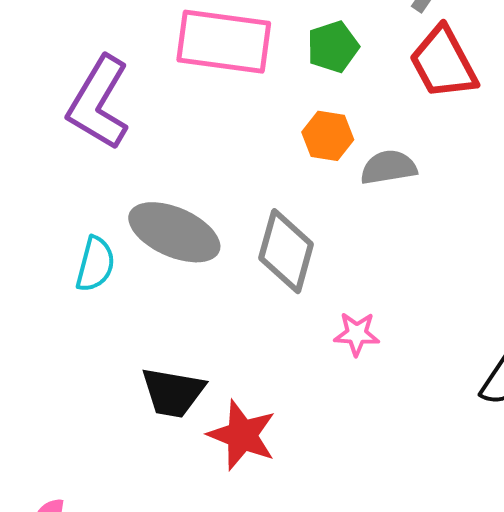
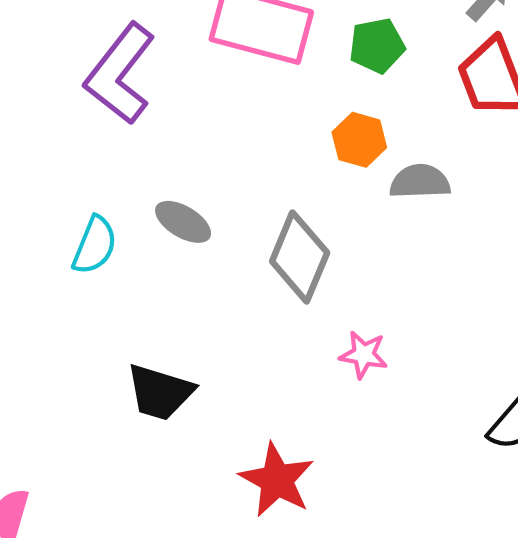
gray ellipse: (174, 232) -> (183, 222), size x0.6
red star: (242, 435) -> (277, 480), moved

